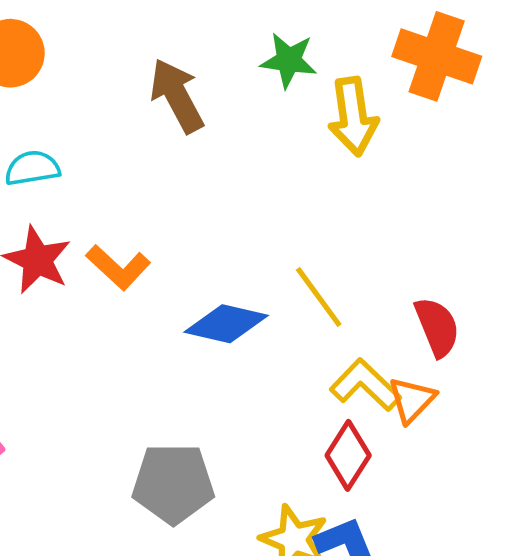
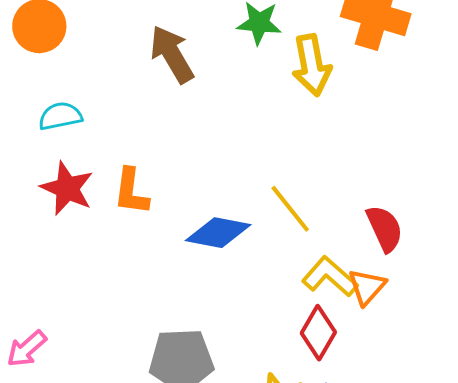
orange L-shape: (118, 267) -> (131, 192), turned 57

